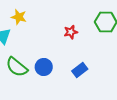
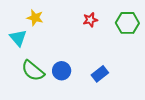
red star: (71, 32) -> (90, 20), moved

